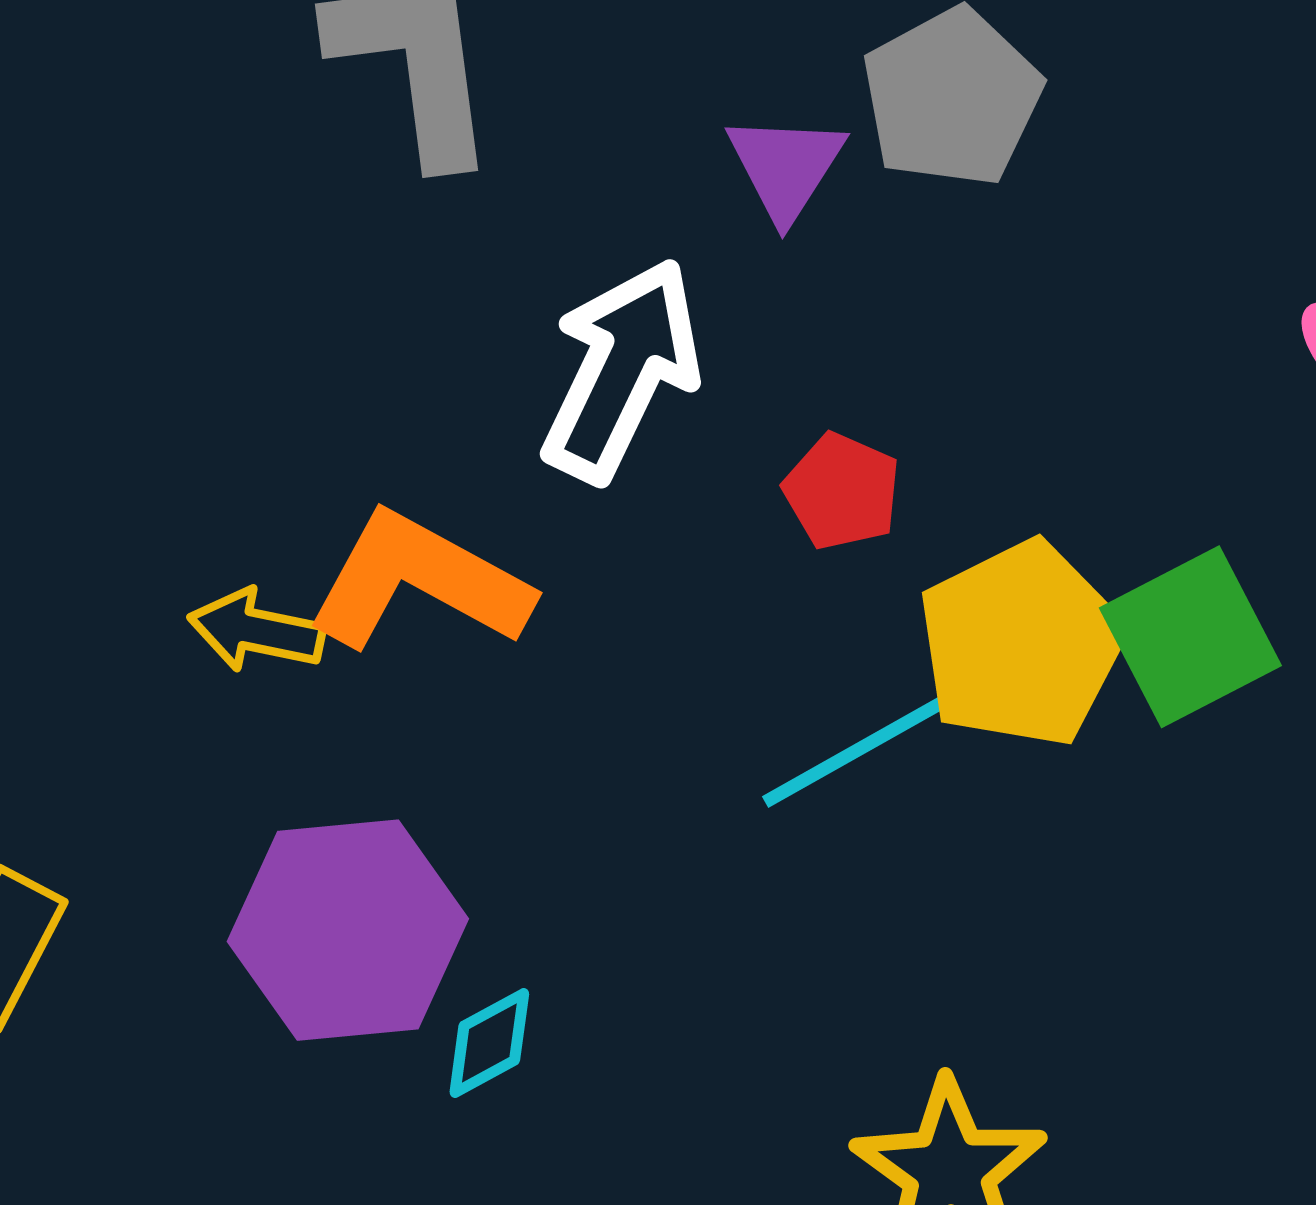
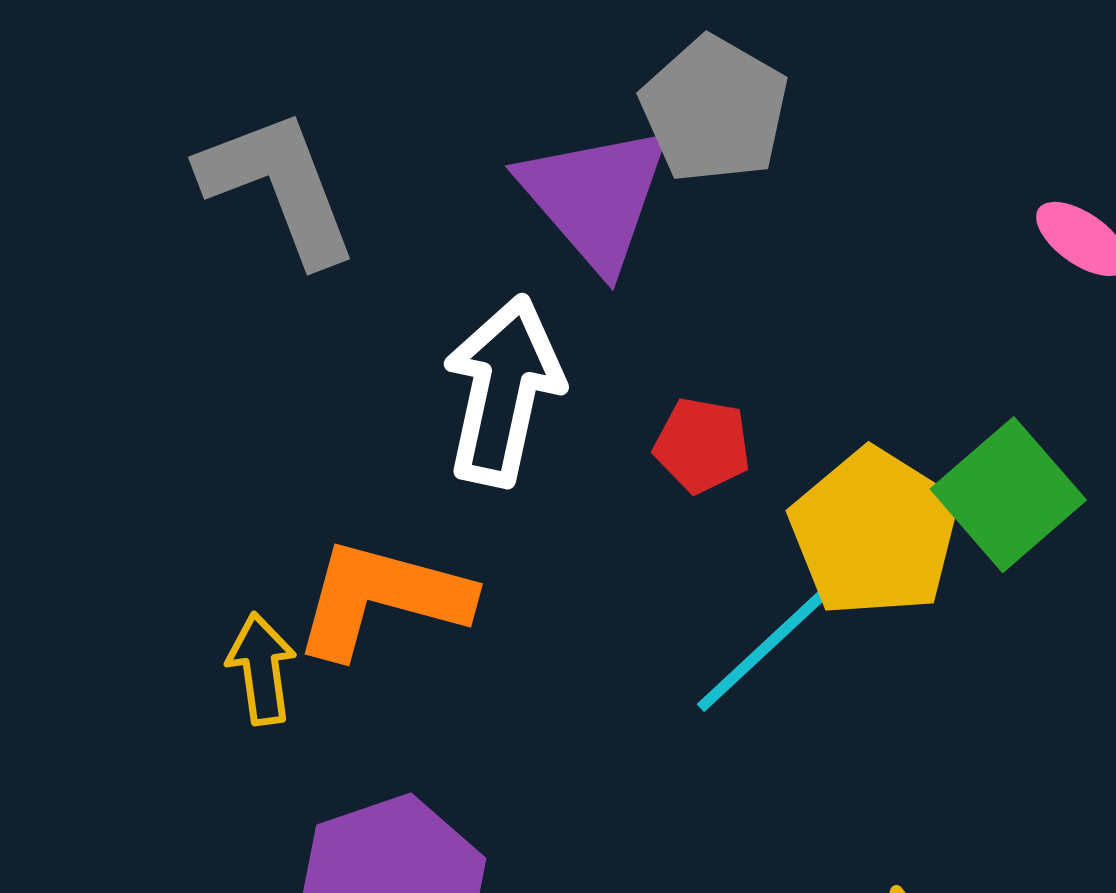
purple triangle: (786, 167) -> (595, 197), size x1.6
yellow arrow: (256, 631) -> (261, 669), turned 84

